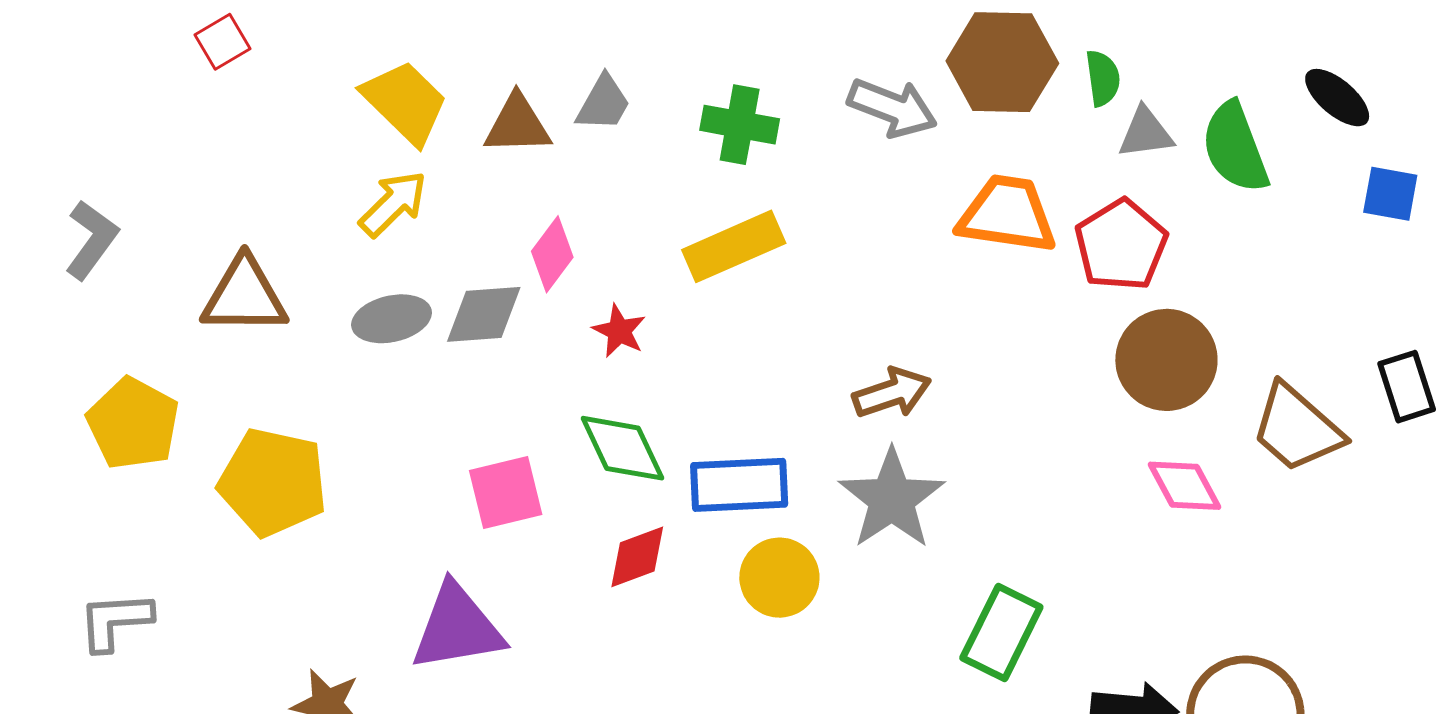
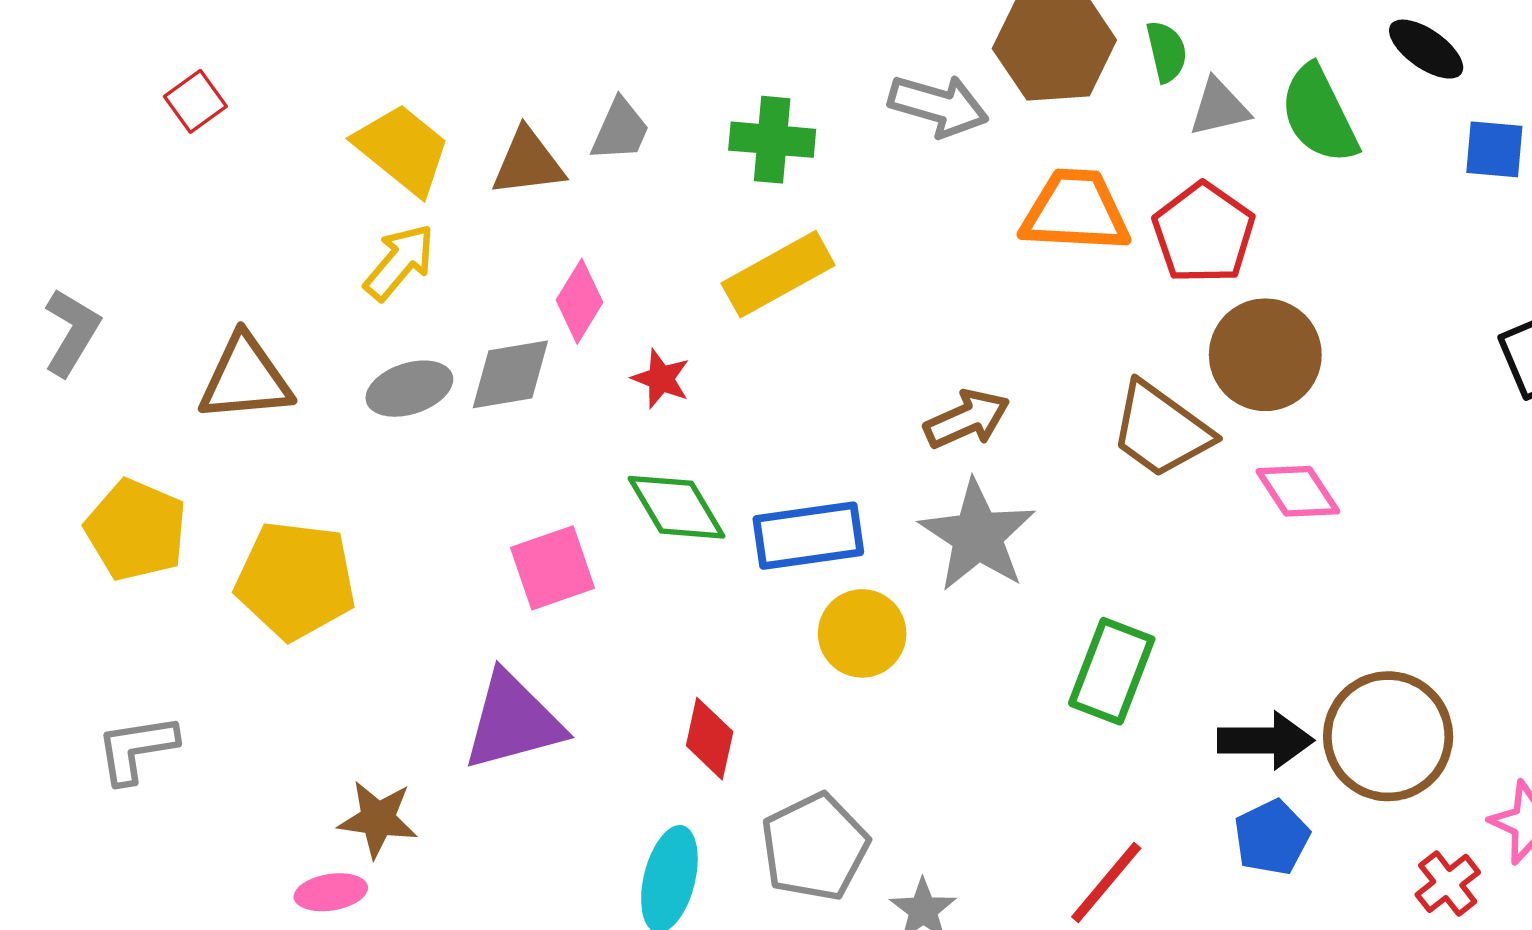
brown trapezoid: (1297, 428) -> (1161, 430), moved
red diamond: (637, 557) -> (710, 739), moved, turned -52

